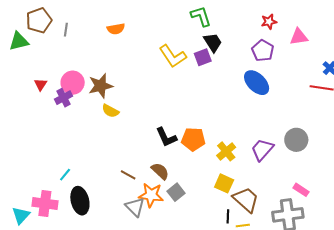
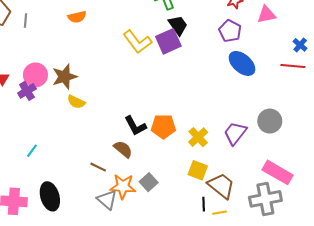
purple square: (203, 57) -> (168, 41), size x1.4
blue ellipse: (257, 83) -> (242, 63), moved
brown semicircle: (160, 171) -> (123, 149), moved
cyan line: (65, 175) -> (32, 151), moved
pink rectangle: (301, 190) -> (278, 172), size x1.8

